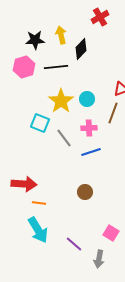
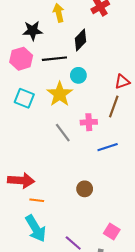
yellow arrow: (61, 35) -> (59, 13), moved
cyan circle: (87, 99) -> (78, 75), moved
cyan square: (40, 123) -> (24, 98), moved
blue line: (91, 152) -> (108, 147), moved

